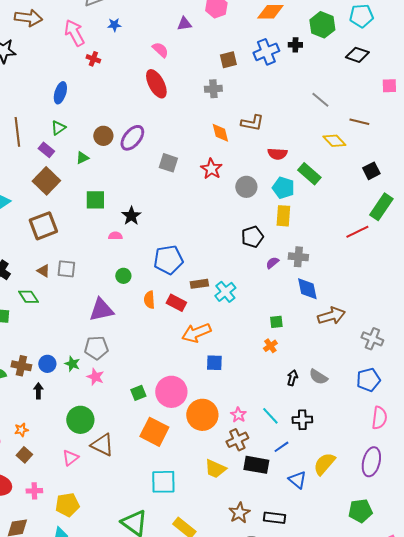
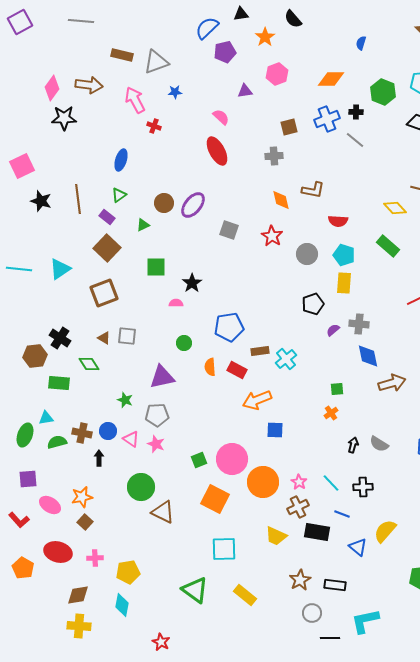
gray line: (320, 100) -> (355, 140), moved
green rectangle: (309, 174) -> (388, 246), moved
green star: (72, 364) -> (125, 400), moved
orange star: (21, 430) -> (82, 497), size x1.5
blue line: (281, 447) -> (342, 514), turned 56
pink triangle: (70, 458) -> (131, 439), moved, turned -48

